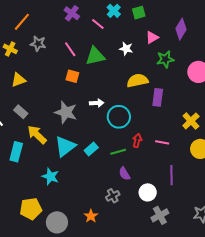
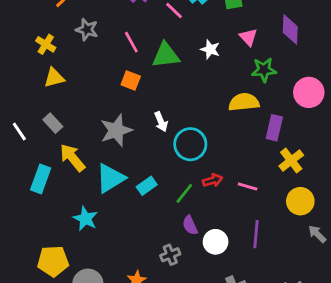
purple diamond: (181, 29) -> (290, 30), turned -35
pink triangle: (152, 37) -> (248, 37), turned -48
yellow cross: (10, 49) -> (46, 44), moved
yellow semicircle: (137, 81) -> (244, 102), moved
purple rectangle: (158, 97) -> (274, 128), moved
white arrow: (97, 103) -> (161, 122), turned 64
gray star: (66, 112) -> (116, 130), turned 30
red arrow: (137, 141) -> (213, 180), turned 56
green line: (118, 152) -> (184, 193), turned -42
white circle: (148, 192) -> (216, 242), moved

